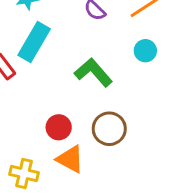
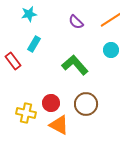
cyan rectangle: (34, 42) -> (34, 44), size x0.6
yellow cross: (24, 174) -> (26, 113), moved

